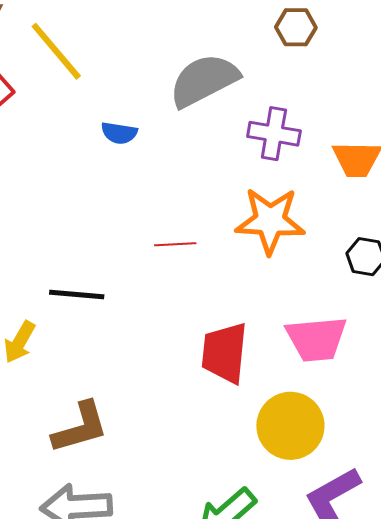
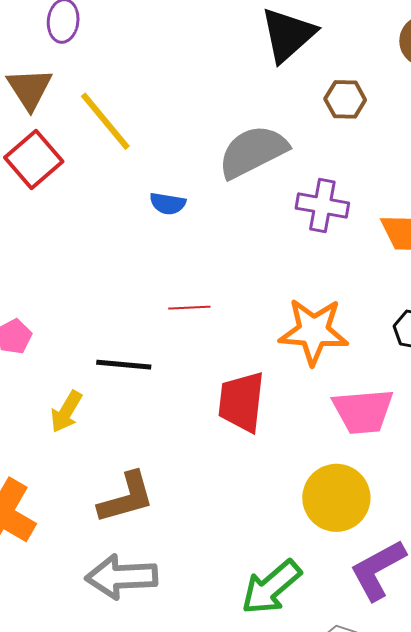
orange star: (270, 221) -> (314, 331), moved
red line: (175, 244) -> (189, 308), moved
red trapezoid: (225, 353) -> (241, 402), moved

